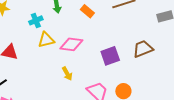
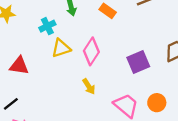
pink diamond: (71, 44) -> (91, 51), turned -60

